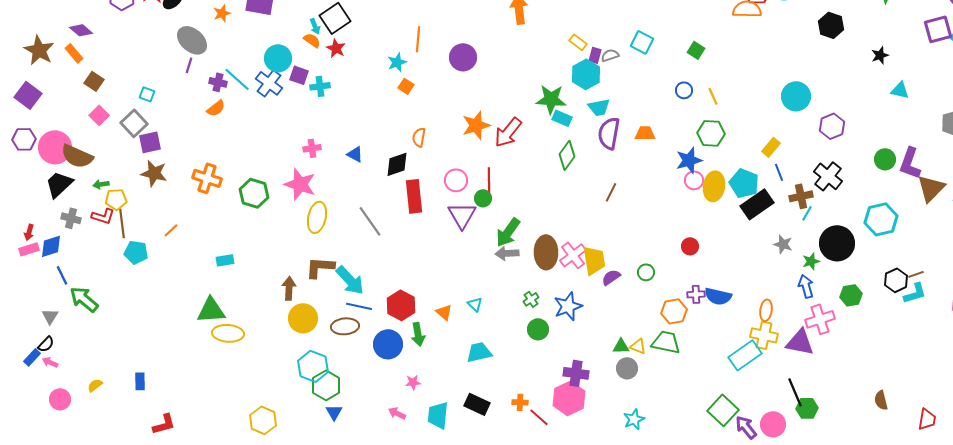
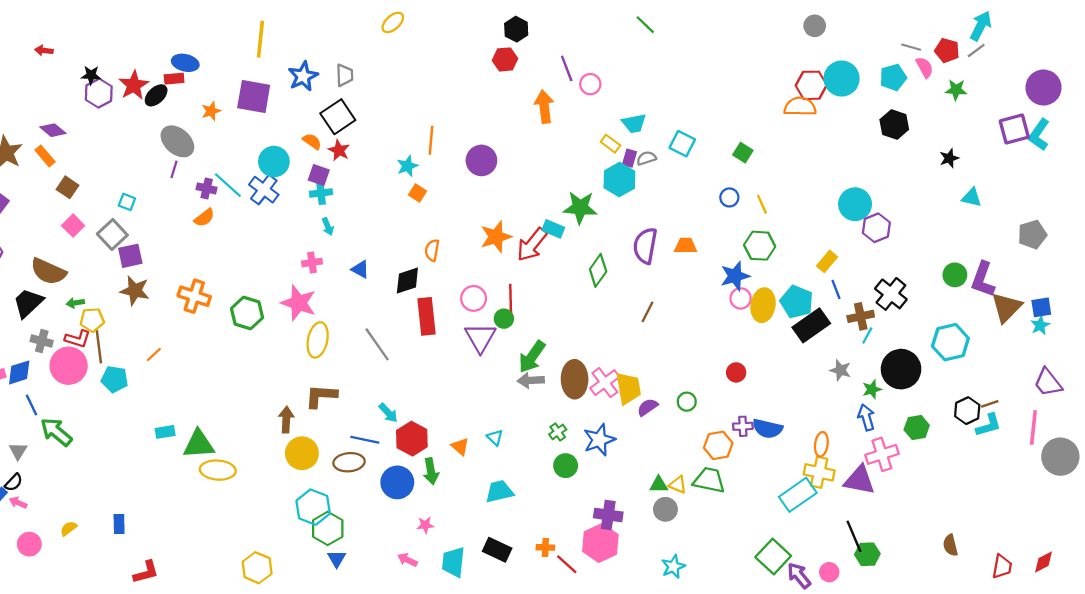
cyan arrow: (315, 26) -> (328, 227), moved
purple square: (299, 75) -> (319, 175), moved
cyan trapezoid: (599, 107) -> (634, 123), moved
cyan rectangle: (562, 118) -> (553, 229), moved
purple hexagon: (832, 126) -> (876, 228), moved
pink circle: (55, 147) -> (69, 366), moved
cyan rectangle: (225, 260) -> (165, 432), moved
cyan arrow: (350, 280) -> (388, 413), moved, size x0.6
pink circle: (773, 424) -> (829, 572), size x0.7

